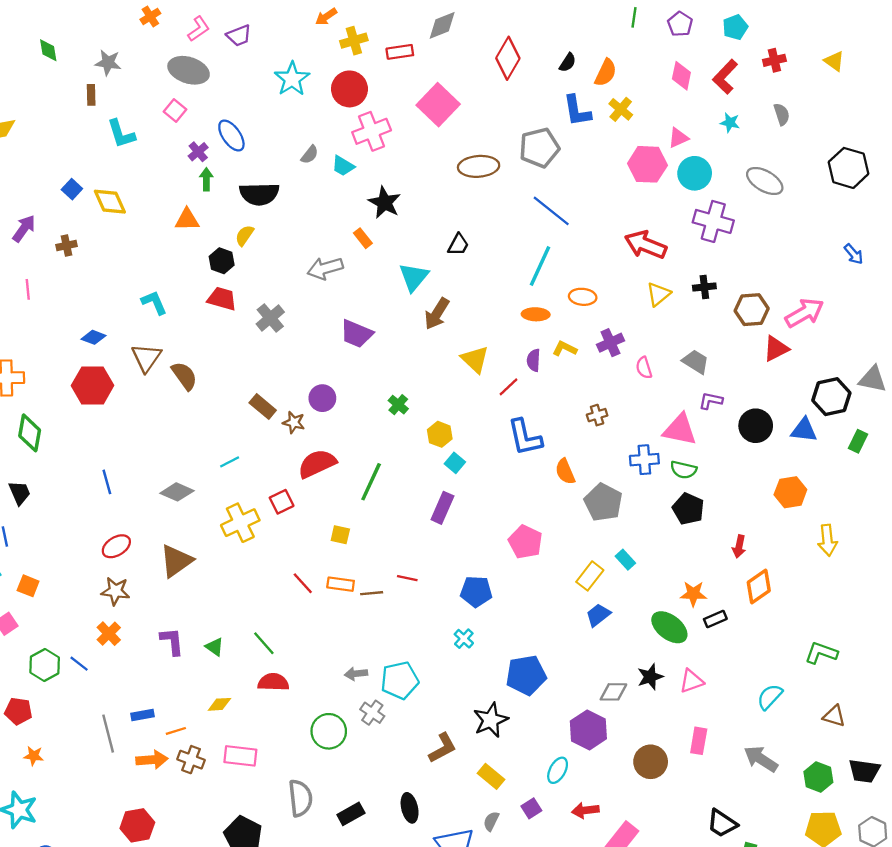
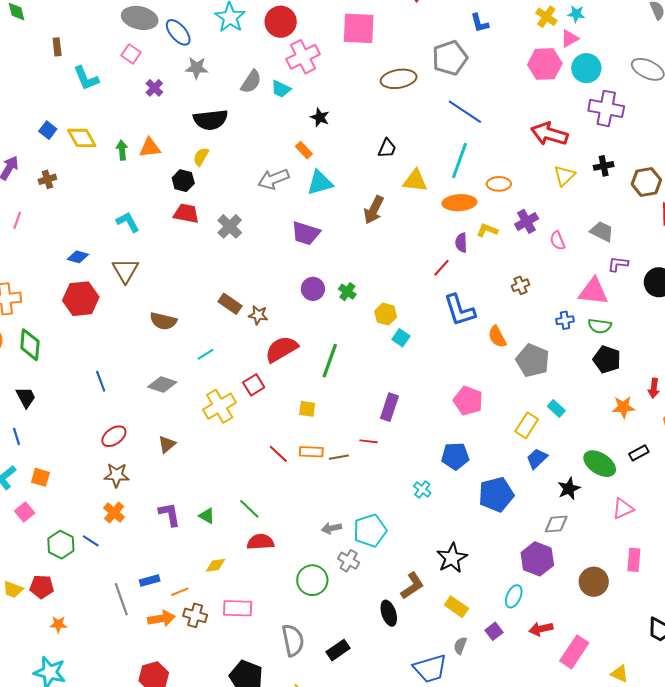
gray star: (108, 63) -> (197, 68), moved
pink square: (438, 105) -> (359, 28), turned -36
yellow cross: (621, 109) -> (546, 17), moved
blue L-shape: (577, 111) -> (480, 23), size x0.7
cyan star: (730, 123) -> (576, 14), moved
blue ellipse: (231, 136) -> (178, 32), moved
gray semicircle: (310, 155) -> (251, 82), size x1.4
green arrow: (206, 179) -> (122, 150), moved
black star: (385, 202) -> (320, 117), size x0.7
cyan triangle: (414, 277) -> (320, 183), moved, turned 40
pink line: (28, 289) -> (17, 220), turned 30
orange ellipse: (536, 314) -> (459, 203), size x1.4
yellow triangle: (475, 359) -> (415, 181), moved, turned -32
brown semicircle: (184, 376) -> (163, 321), moved, turned 144
purple circle: (322, 398) -> (313, 289), moved
blue cross: (644, 460) -> (565, 320), size x0.7
purple rectangle: (442, 508) -> (389, 407), moved
brown triangle: (176, 561) -> (167, 444), size x0.6
blue pentagon: (476, 591) -> (455, 456), moved
orange star: (693, 594) -> (623, 407), moved
blue pentagon: (526, 675) -> (496, 495), moved
black star: (650, 677) -> (569, 489), moved
black ellipse: (410, 808) -> (389, 613), moved

